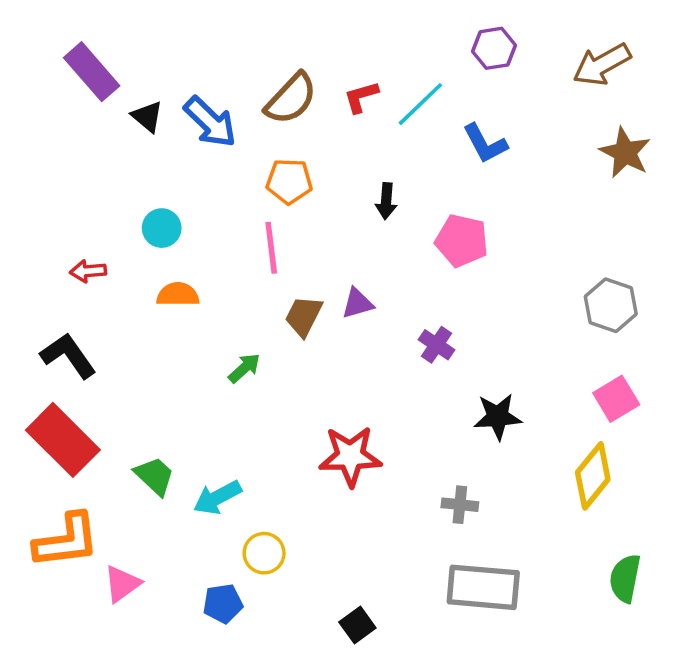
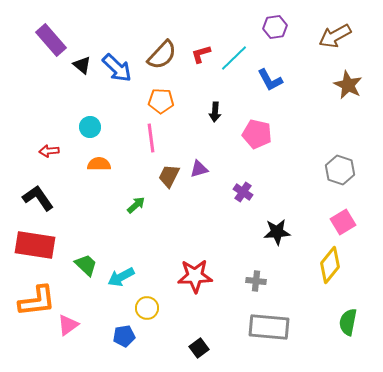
red rectangle: (63, 440) -> (35, 245), turned -36
red star: (350, 456) -> (195, 276), moved

